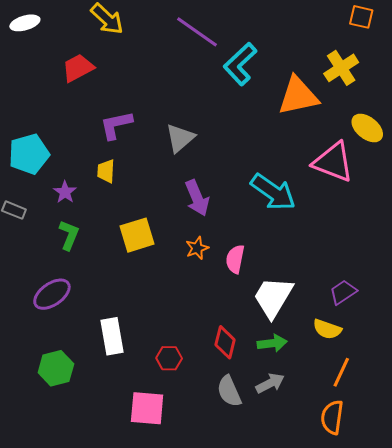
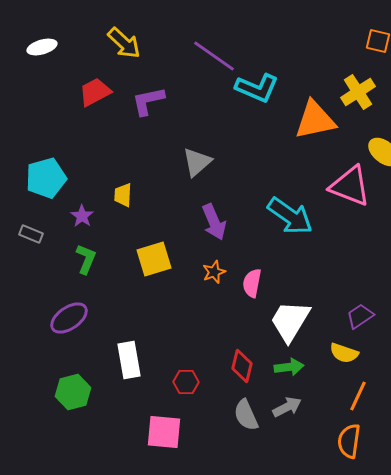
cyan L-shape: (240, 64) -> (257, 88), turned -114
purple L-shape: (116, 125) -> (148, 101), moved

